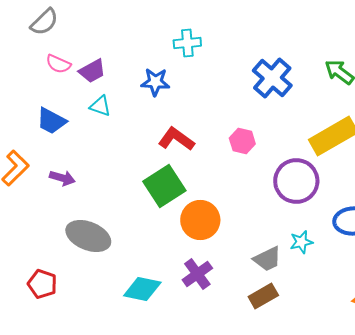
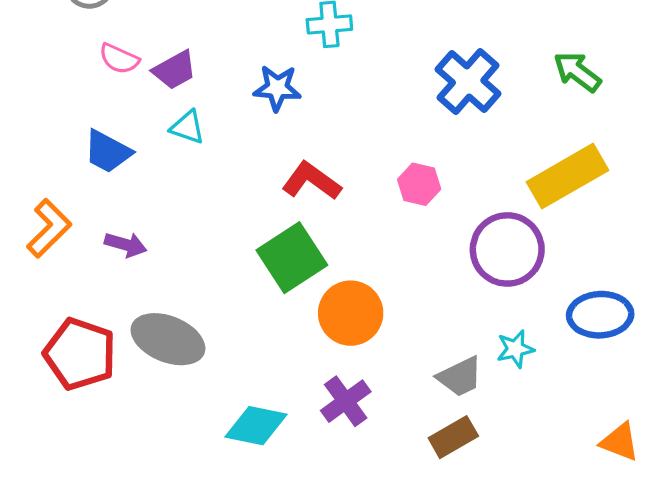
red pentagon: (42, 284) -> (80, 354), moved, size x1.5

